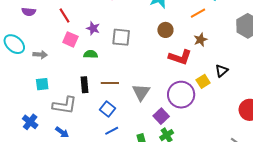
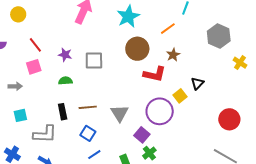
brown circle: (165, 30) -> (137, 49), size x1.5
pink square: (70, 39) -> (34, 67), moved, turned -35

